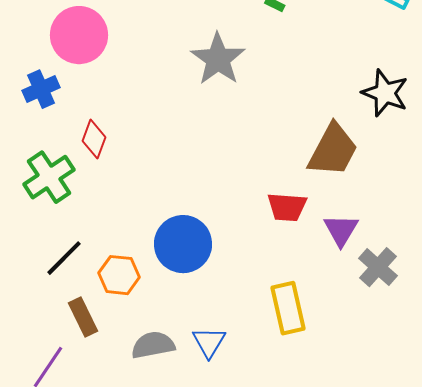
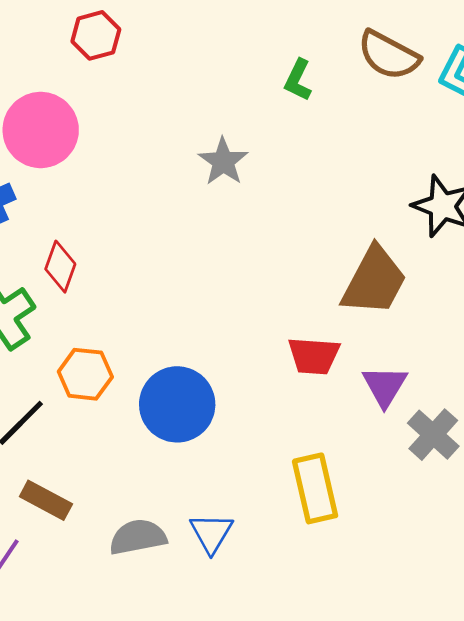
gray star: (218, 59) -> (223, 162), size x0.7
orange hexagon: (119, 275) -> (85, 374), moved
brown rectangle: (83, 317) -> (46, 500), turned -36

